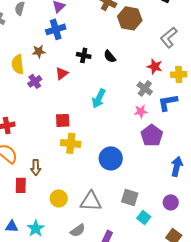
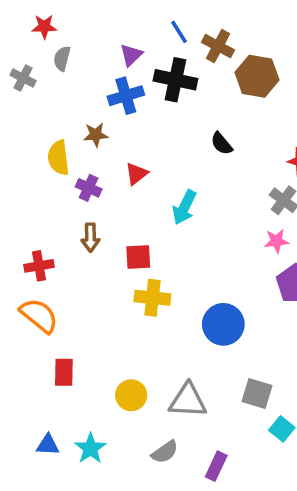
black cross: (84, 55) -> (175, 80), moved, size x1.6
purple cross: (35, 81) -> (89, 188), turned -32
cyan arrow: (99, 98) -> (184, 207), moved
brown arrow: (36, 167) -> (90, 237), moved

